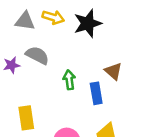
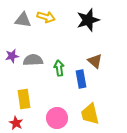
black star: (88, 23) -> (88, 20), moved
gray semicircle: (37, 55) -> (33, 60), moved, turned -30

